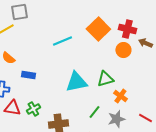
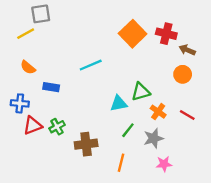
cyan line: (62, 41) -> (91, 65), moved
orange circle: (123, 50) -> (183, 74), moved
cyan triangle: (76, 82) -> (119, 103), moved, size x0.7
red triangle: (12, 108) -> (33, 126), turned -30
red line: (145, 118) -> (187, 115), moved

